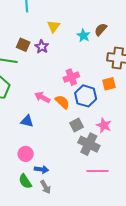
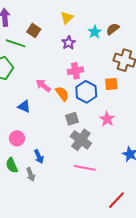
purple star: (42, 47) -> (69, 43), moved
pink star: (104, 125) -> (107, 119), moved
blue arrow: (41, 169) -> (39, 157), moved, turned 48

